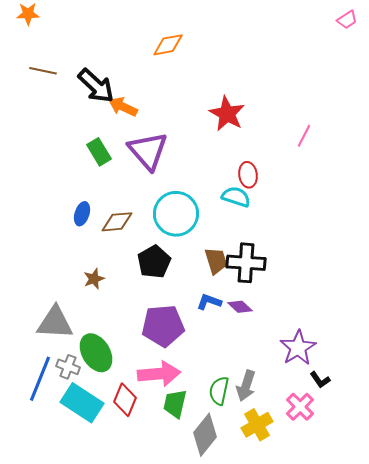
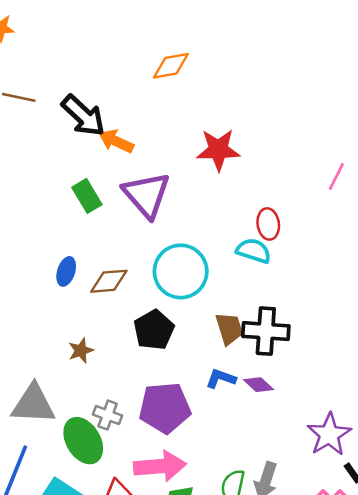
red star: (227, 114) -> (218, 150), moved, turned -30
gray cross: (68, 367) -> (108, 415), moved

